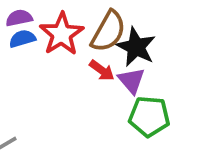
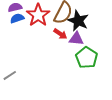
purple triangle: (131, 81) -> (76, 39), turned -42
green pentagon: (149, 116) -> (87, 58), turned 30

